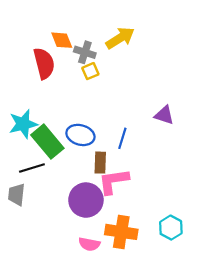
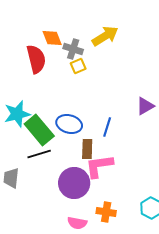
purple triangle: (164, 115) -> (145, 106), turned -48
black line: (32, 168) -> (39, 154), moved
orange cross: (121, 232) -> (106, 212), size x0.7

